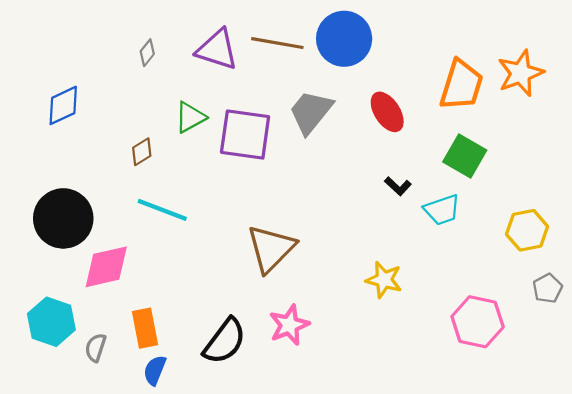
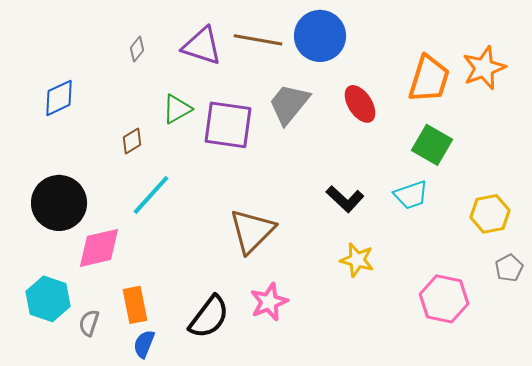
black L-shape: (398, 186) -> (345, 199), moved, size x1.5
cyan line: (162, 210) -> (151, 195), turned -69

